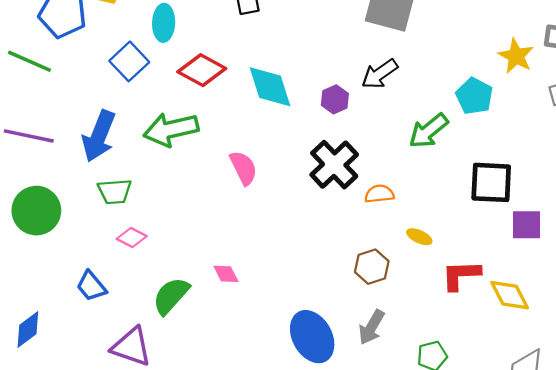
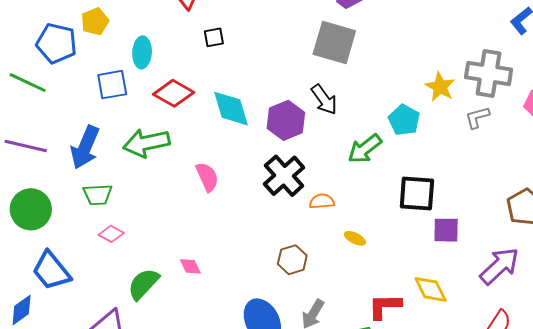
blue square: (129, 61) -> (112, 85), turned 32
black arrow: (380, 74) -> (324, 100), turned -92
purple hexagon: (335, 99) -> (286, 120), size x1.6
brown hexagon: (372, 267) -> (292, 260), moved
red L-shape: (461, 275) -> (385, 306), moved
blue trapezoid: (91, 286) -> (51, 271), moved, size x1.5

